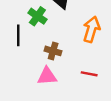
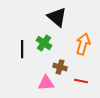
green cross: (37, 16) -> (44, 43), moved
brown cross: (53, 51) -> (60, 67), moved

